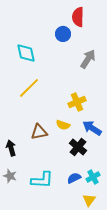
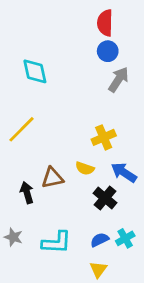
blue circle: (63, 34) -> (108, 51), moved
yellow line: (29, 88) -> (21, 129), moved
black arrow: (11, 148) -> (27, 193), moved
yellow triangle: (89, 200) -> (98, 269), moved

